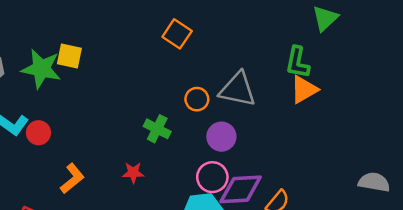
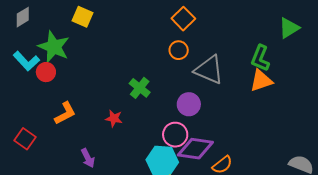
orange square: (177, 34) -> (183, 19), moved
green star: (41, 69) -> (54, 47), moved
orange circle: (197, 99) -> (179, 50), moved

